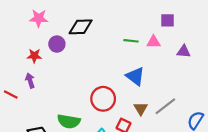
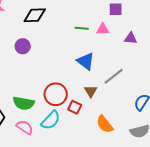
purple circle: (57, 44) -> (23, 46), moved
red circle: (103, 99) -> (56, 94), moved
gray line: (165, 106) -> (114, 76), moved

